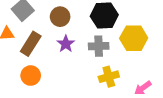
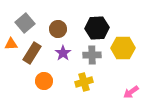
orange circle: (31, 76) -> (44, 81), moved
yellow cross: (109, 77) -> (84, 82), moved

